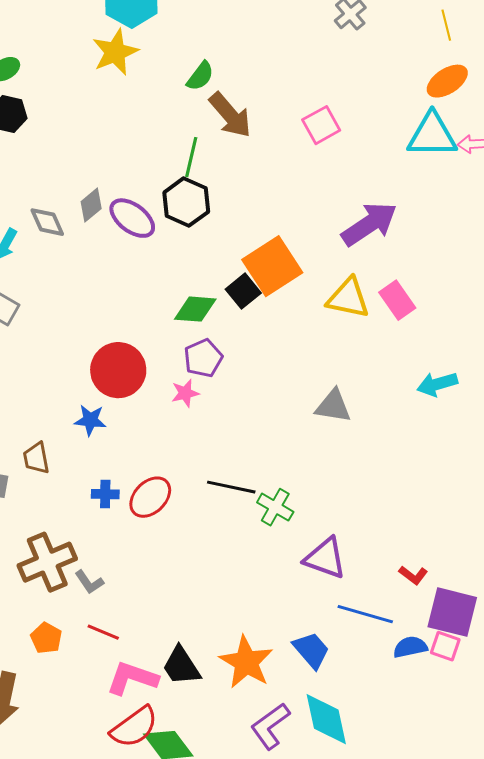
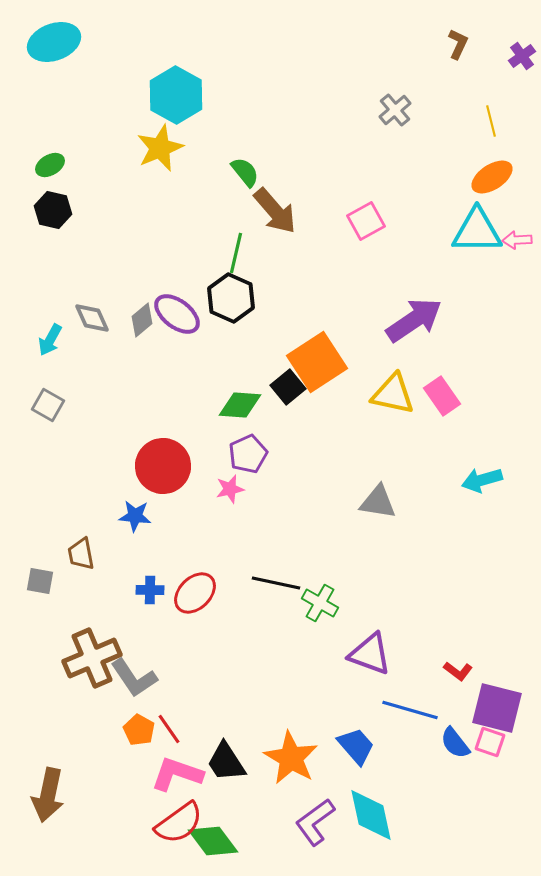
green semicircle: (200, 76) -> (245, 172), turned -76
gray diamond: (91, 205) -> (142, 320), moved
gray L-shape: (89, 582) -> (134, 678), size x1.6
red line: (103, 632) -> (169, 729), moved, turned 32
orange pentagon: (46, 638) -> (139, 730), moved
blue semicircle: (410, 647) -> (455, 743), turned -116

